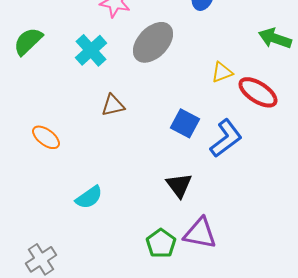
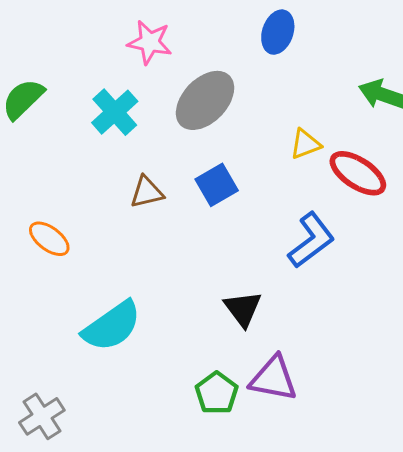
blue square: (185, 123) -> (217, 185), moved, turned 32
cyan semicircle: (89, 197) -> (112, 326), size x1.5

